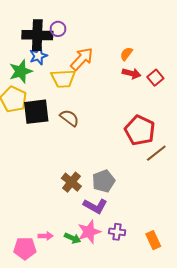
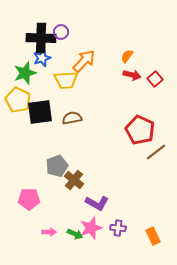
brown semicircle: (69, 118) -> (72, 118), turned -48
gray pentagon: (104, 181) -> (57, 166), moved
pink pentagon: (25, 248) -> (29, 199), moved

